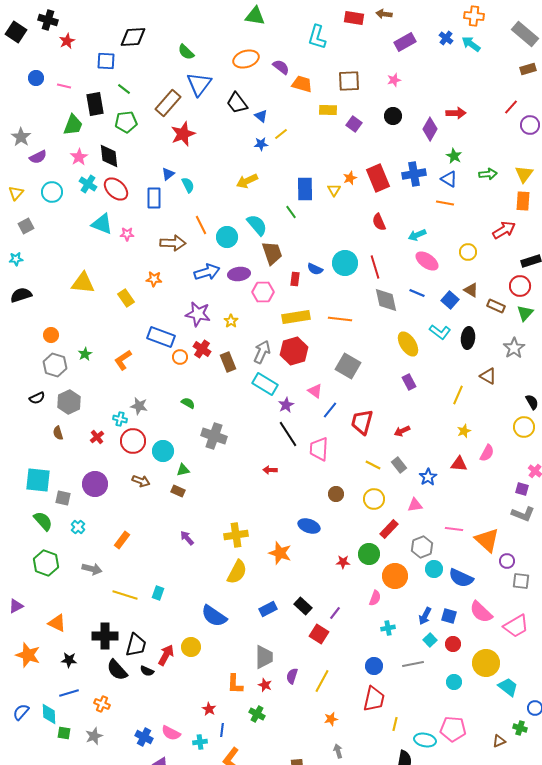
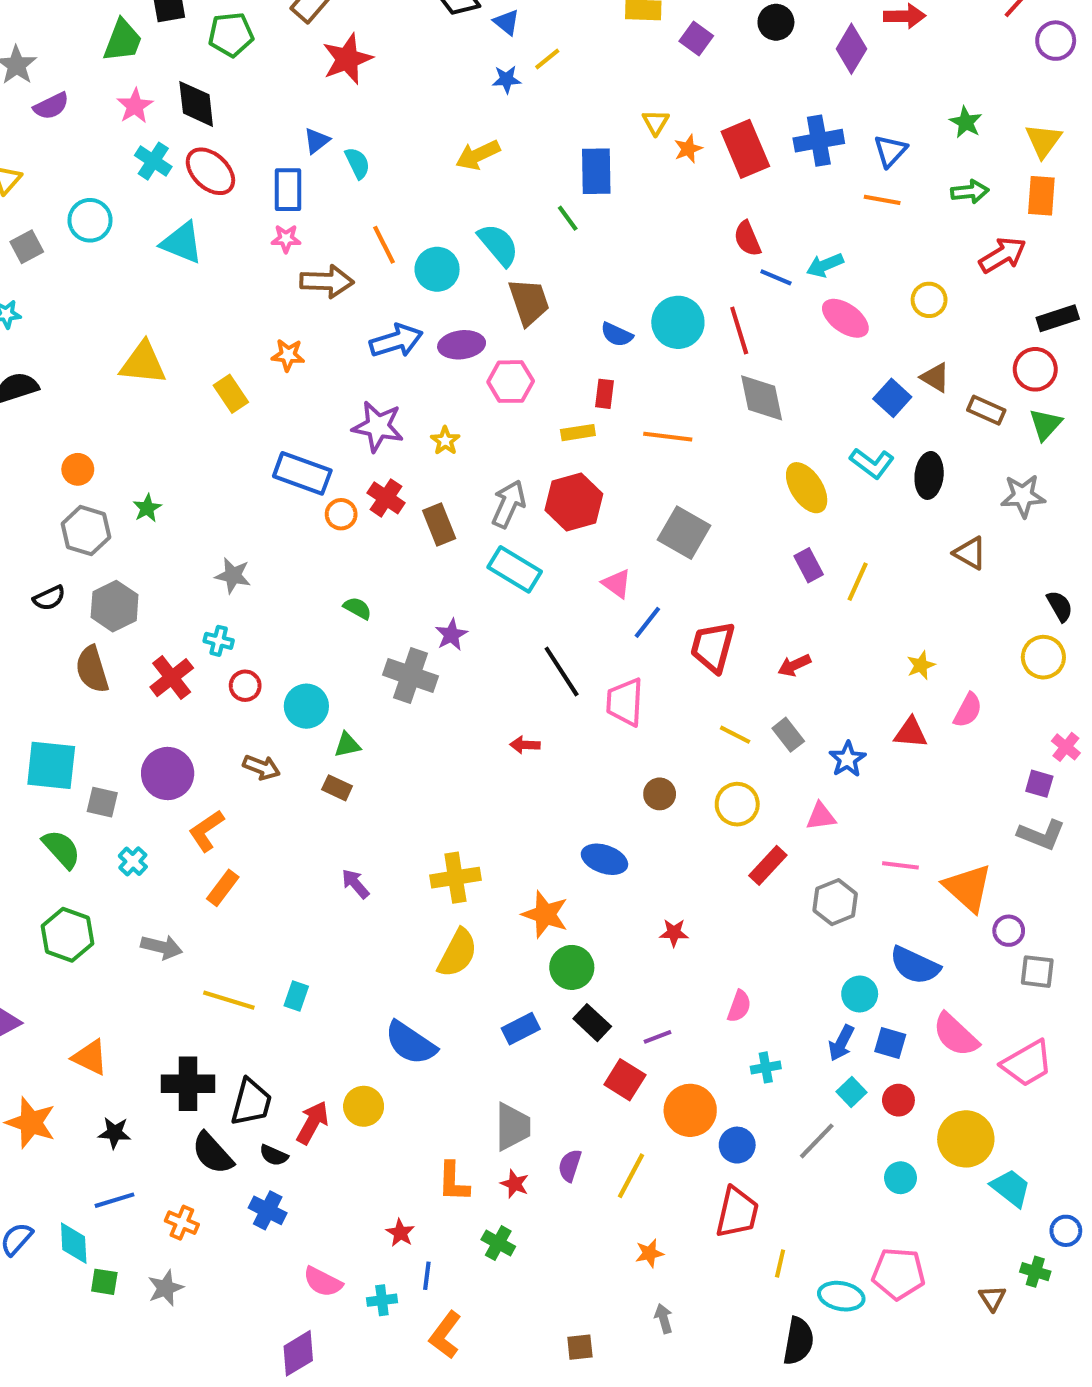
green star: (454, 156) -> (966, 122), moved
green arrow: (488, 174) -> (970, 192), moved
blue triangle: (449, 179) -> (890, 151), turned 42
yellow triangle: (334, 190) -> (656, 122), moved
cyan circle: (52, 192) -> (90, 220), moved
pink star: (127, 234) -> (286, 239), moved
red rectangle: (295, 279) -> (604, 394), moved
blue line: (417, 293) -> (776, 277), moved
yellow rectangle: (296, 317) -> (578, 433), size x0.6
gray star: (514, 348) -> (1023, 496), turned 30
orange L-shape: (123, 360) -> (206, 831), moved
yellow line: (458, 395) -> (858, 582), moved
purple star: (286, 405) -> (451, 635), moved
gray star: (139, 406) -> (233, 575), moved
brown semicircle: (58, 433) -> (92, 669), size x1.6
red cross: (97, 437) -> (172, 678), size x1.5
red circle: (133, 441) -> (245, 686), size x0.6
green circle: (369, 554) -> (572, 967), moved
cyan circle: (434, 569) -> (860, 994), moved
orange circle: (395, 576) -> (690, 1110), moved
purple line: (335, 613) -> (658, 1037), turned 32
gray line: (413, 664) -> (817, 1141), turned -35
blue cross: (144, 737) -> (268, 1210), moved
brown triangle: (499, 741) -> (992, 1298), turned -40

